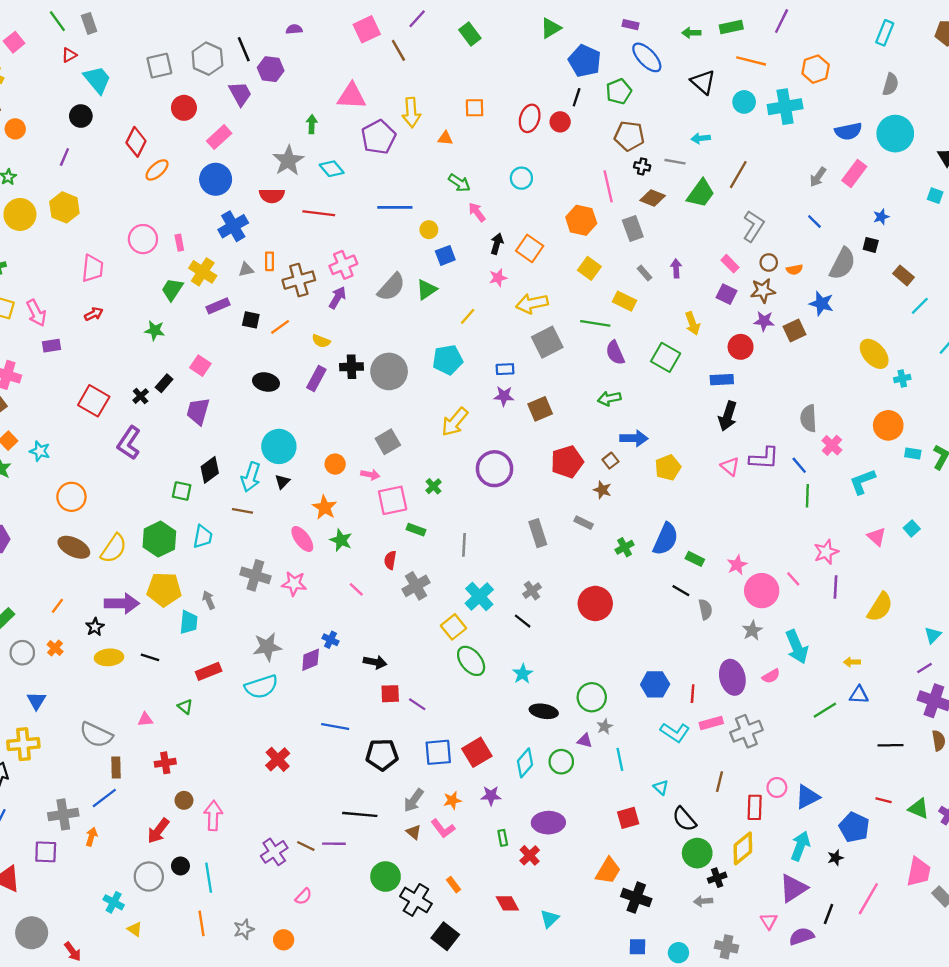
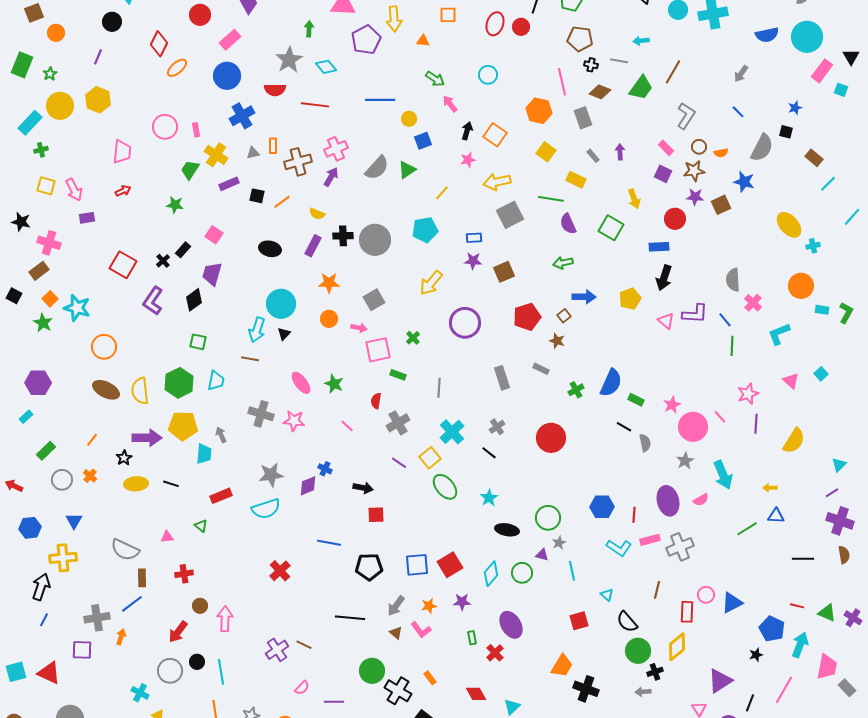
pink rectangle: (854, 173) -> (822, 71), moved
cyan star: (40, 451) -> (77, 308), size x1.5
yellow pentagon: (668, 468) -> (630, 299), moved
black diamond: (210, 470) -> (194, 300), moved
orange star: (325, 507) -> (329, 283), moved, turned -30
yellow semicircle: (114, 548) -> (140, 391), turned 140
purple line: (417, 704) -> (399, 463), moved
purple ellipse: (548, 823) -> (511, 625), turned 60
purple line: (334, 844) -> (334, 702), moved
cyan arrow: (800, 846) -> (800, 645), moved

